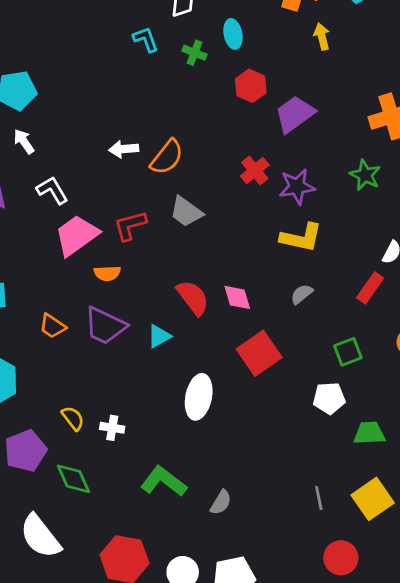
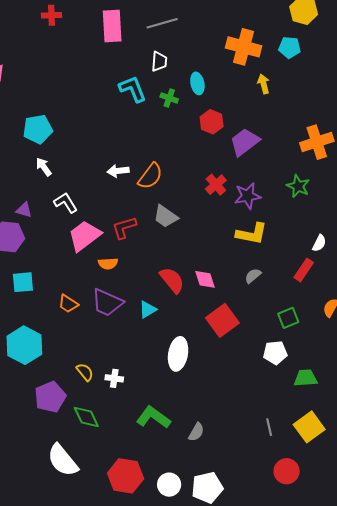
cyan L-shape: (146, 39) -> (133, 89), size x1.4

